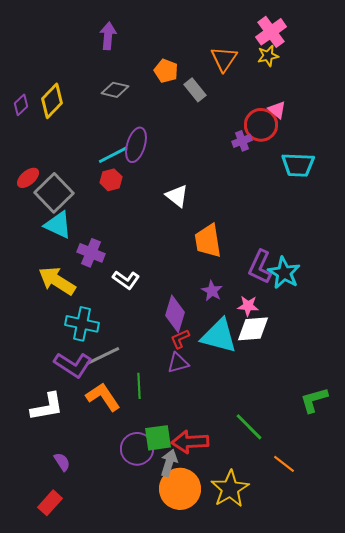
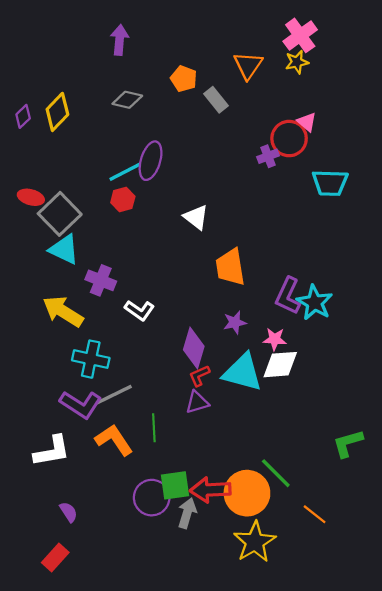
red ellipse: (28, 178) -> (31, 197), turned 55
purple star: (212, 291) -> (235, 322), turned 30
orange circle: (180, 489) -> (247, 493), moved

